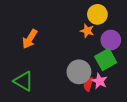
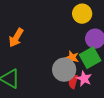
orange star: (87, 31) -> (72, 58), moved

